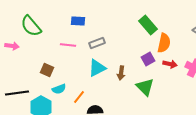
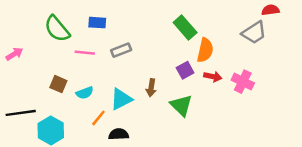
green semicircle: (31, 26) -> (57, 29), moved
pink arrow: (12, 46) -> (14, 54), turned -40
cyan triangle: (97, 68) -> (121, 99), moved
cyan semicircle: (59, 89) -> (85, 93), moved

